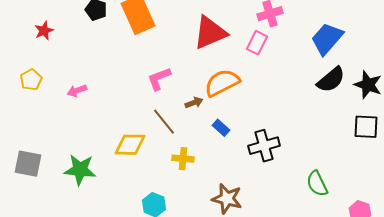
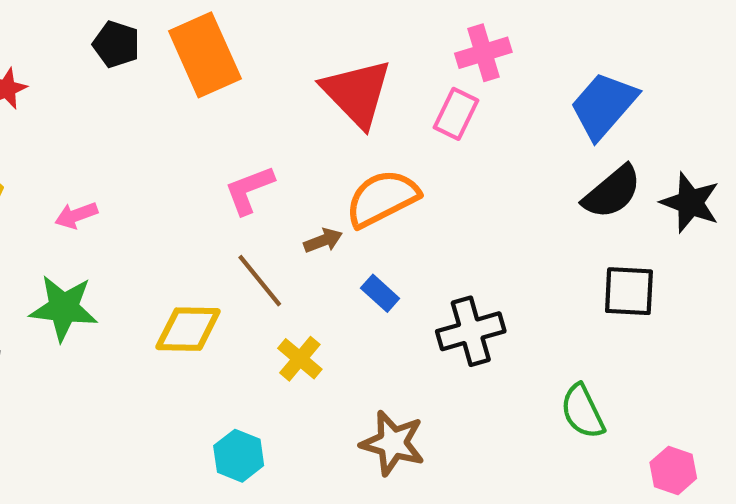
red triangle: (210, 33) -> (357, 93), turned -51
black square: (366, 127) -> (629, 291), moved
yellow cross: (183, 159) -> (300, 359), turned 35
green star: (80, 170) -> (64, 308), moved

